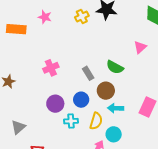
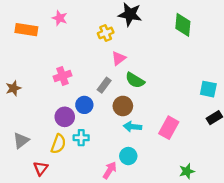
yellow cross: (82, 17) -> (106, 33), moved
pink triangle: (140, 47) -> (119, 58), moved
gray rectangle: (88, 73) -> (104, 85), turned 64
blue circle: (81, 100) -> (84, 105), moved
yellow semicircle: (96, 121) -> (58, 144), moved

